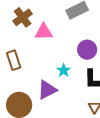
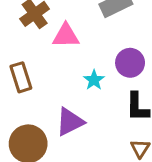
cyan star: (64, 70) -> (94, 80), moved

